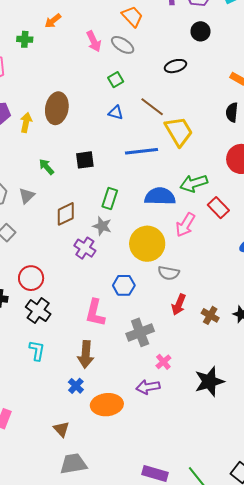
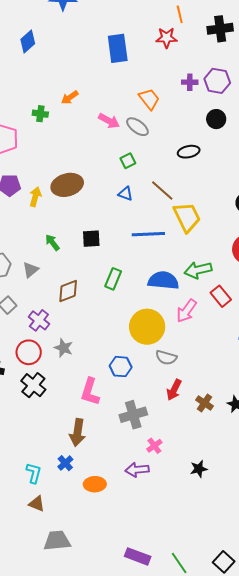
pink arrow: (94, 41) -> (109, 121), turned -40
brown ellipse: (57, 108) -> (67, 185), turned 60
gray star: (102, 226) -> (64, 348), moved
purple cross: (85, 248) -> (39, 320), moved
cyan L-shape: (37, 351) -> (34, 473), moved
black star: (209, 381) -> (199, 469), size x0.6
orange ellipse: (107, 405) -> (95, 484), size x0.7
brown triangle: (61, 429) -> (37, 504), moved, turned -30

